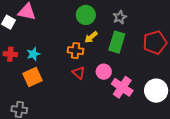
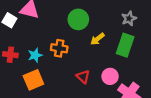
green circle: (86, 15) -> (78, 19), moved
orange cross: (75, 51) -> (59, 48), moved

